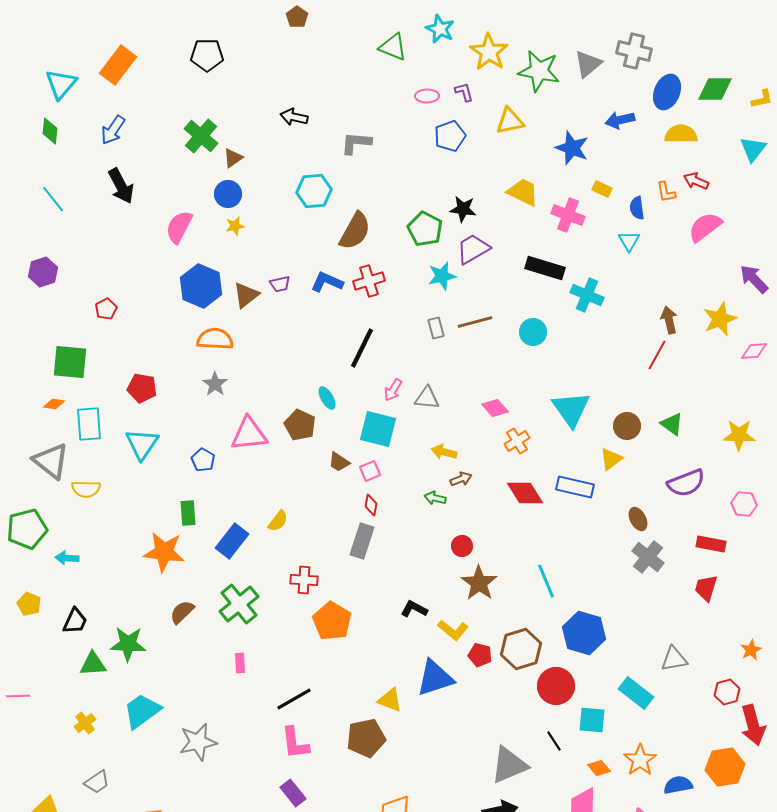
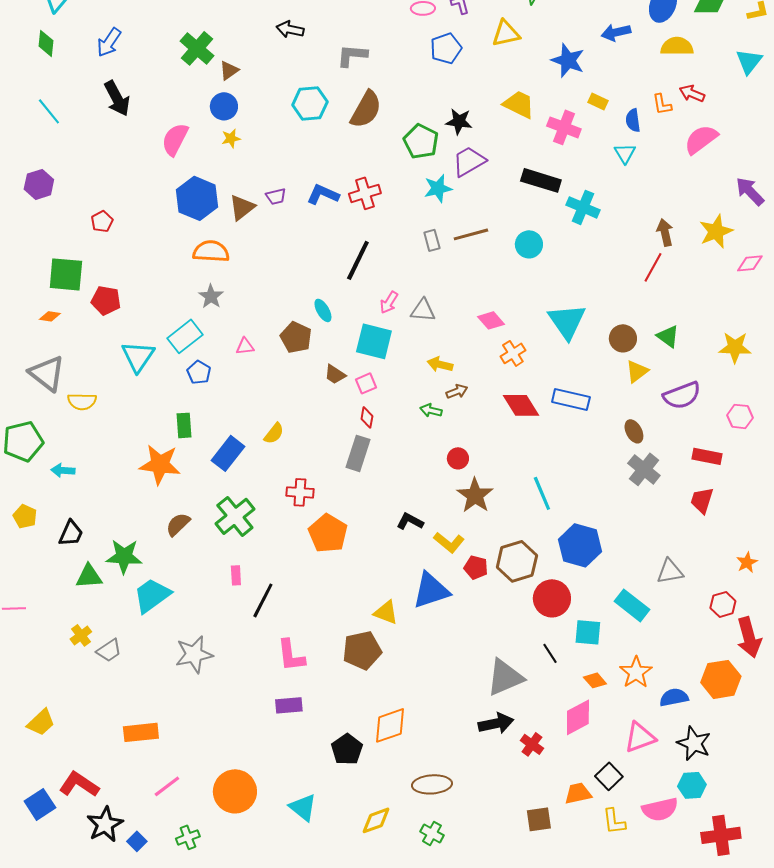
brown semicircle: (355, 231) -> (366, 109), moved
red pentagon: (142, 388) -> (106, 300), moved
cyan rectangle: (89, 424) -> (185, 336), moved, turned 56
pink triangle: (249, 434) -> (245, 346), size x0.5
yellow triangle: (611, 459) -> (637, 371), moved
black line: (294, 699) -> (263, 600), moved, turned -33
cyan trapezoid: (142, 711) -> (152, 595), moved
gray trapezoid: (97, 782) -> (109, 650), moved
purple rectangle: (293, 793) -> (289, 705), turned -56

